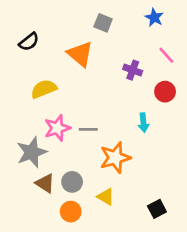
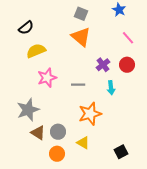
orange triangle: (80, 54) -> (81, 37), moved
purple cross: (133, 70) -> (103, 65), moved, turned 32
yellow semicircle: (44, 89) -> (36, 51), moved
pink star: (57, 128) -> (47, 78), moved
gray line: (88, 129) -> (78, 85), moved

